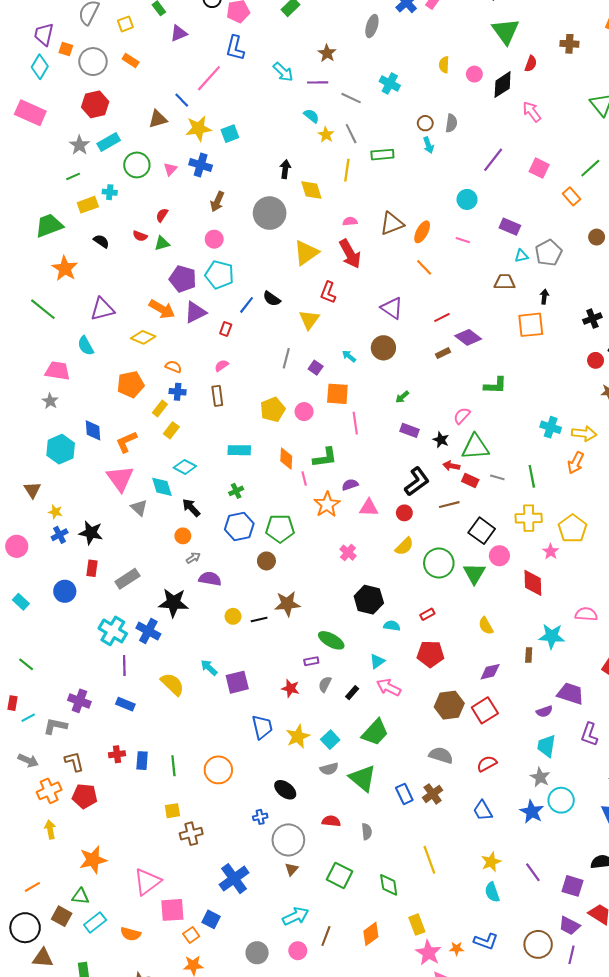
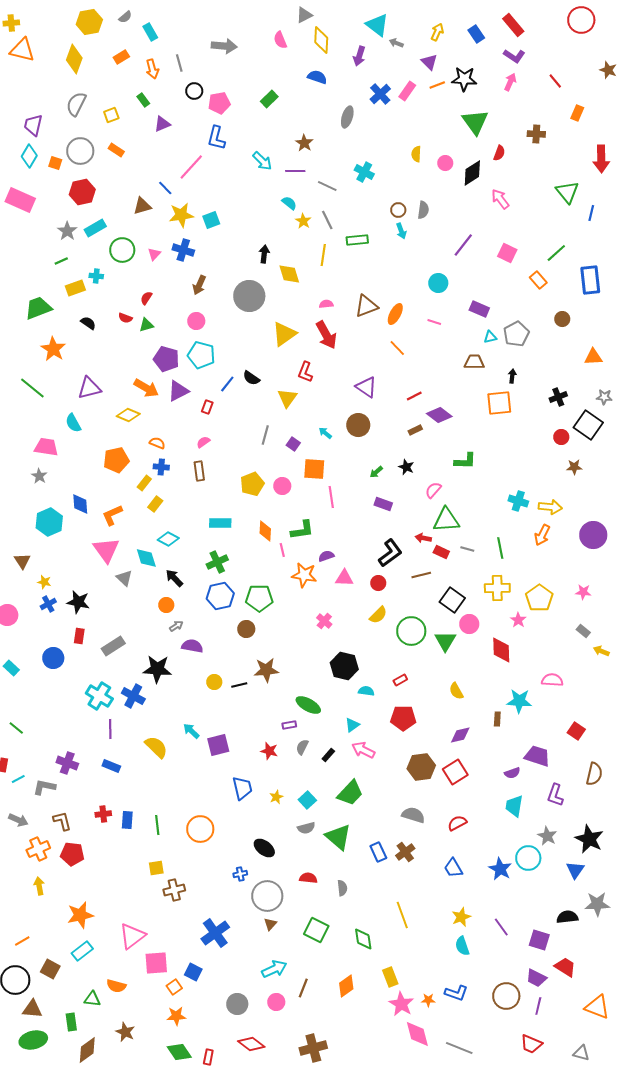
orange square: (66, 49) -> (55, 163), moved
black star: (441, 440) -> (406, 467), moved
green cross: (236, 491) -> (217, 562), size x1.5
orange star: (327, 505) -> (304, 575), turned -30
yellow star: (298, 736) -> (276, 797), size x0.6
gray star: (540, 777) -> (547, 836), moved
green triangle: (80, 896) -> (92, 999), moved
cyan rectangle: (95, 922) -> (82, 951), moved

